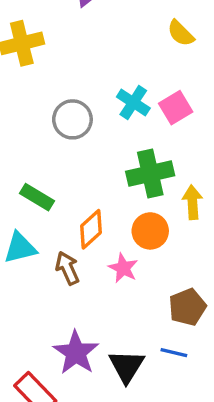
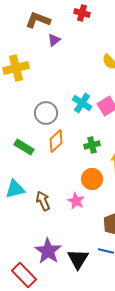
green cross: (150, 173) -> (92, 145), size x0.6
green rectangle: (37, 197) -> (24, 147), moved
orange diamond: (91, 229) -> (56, 141), moved

